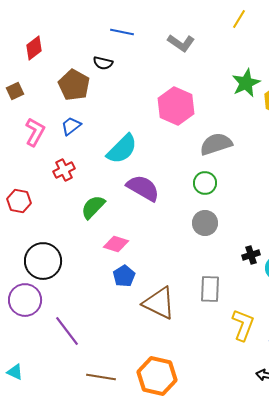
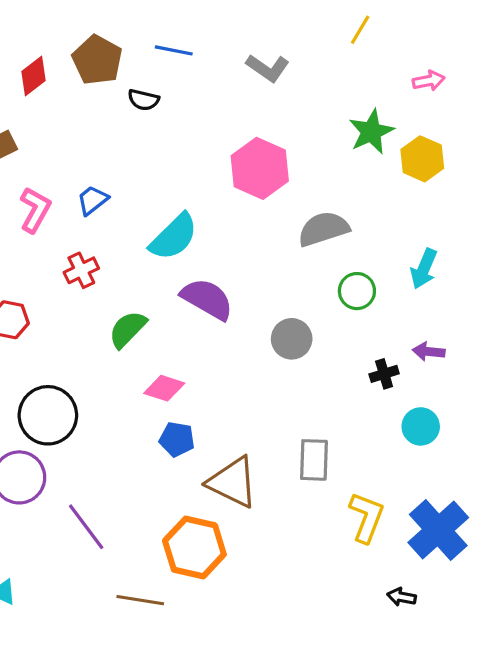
brown pentagon: (74, 85) -> (97, 60), moved
green circle: (205, 183) -> (357, 291), moved
gray circle: (205, 223) -> (292, 339), moved
black cross: (251, 255) -> (384, 374), moved
blue pentagon: (124, 276) -> (177, 439), turned -30
orange hexagon: (157, 376) -> (194, 548), moved

